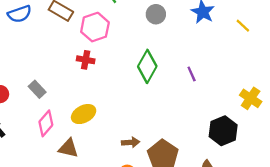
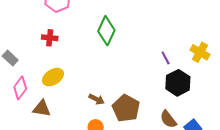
red cross: (86, 60) -> (50, 38), moved
purple line: (192, 74) -> (166, 58), moved
brown arrow: (131, 142) -> (97, 99), turned 35

